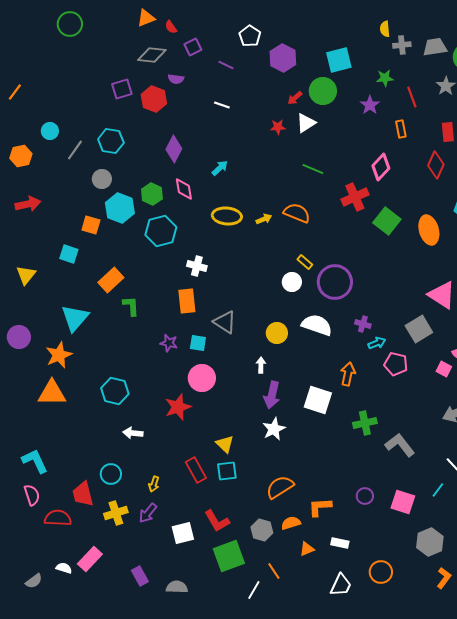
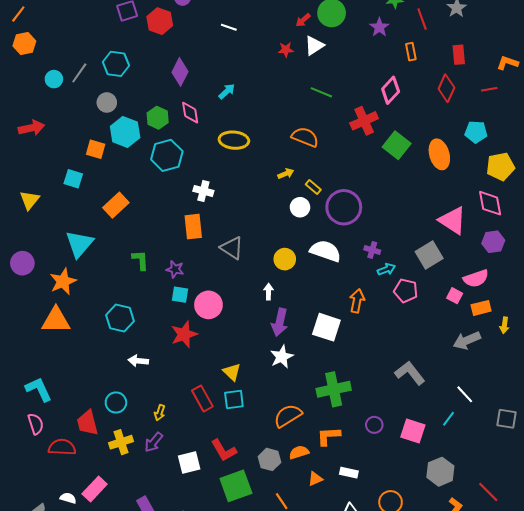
cyan circle: (50, 131) -> (54, 79), moved
orange hexagon: (21, 156) -> (24, 43), moved
yellow arrow: (264, 219) -> (286, 174), moved
green L-shape: (131, 306) -> (140, 260), moved
cyan square: (198, 343) -> (180, 295), moved
green cross: (365, 423) -> (334, 389), moved, size x1.4

